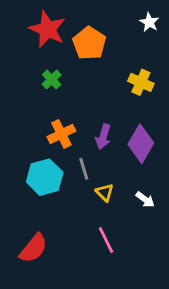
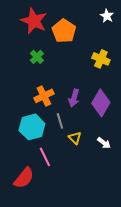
pink line: (106, 240) -> (45, 157), moved

